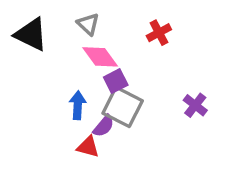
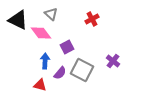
pink diamond: (100, 57) -> (41, 33), moved
gray square: (123, 107) -> (82, 70), moved
red triangle: (88, 147) -> (40, 85), moved

